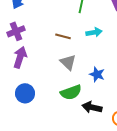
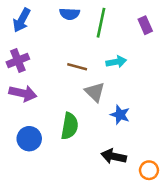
purple arrow: (20, 57) -> (23, 93), turned 85
gray triangle: (68, 62) -> (95, 92), moved
green semicircle: (71, 92) -> (70, 126), moved, turned -60

